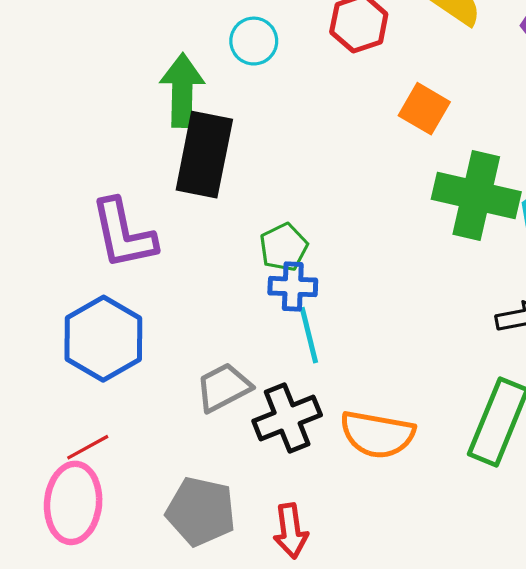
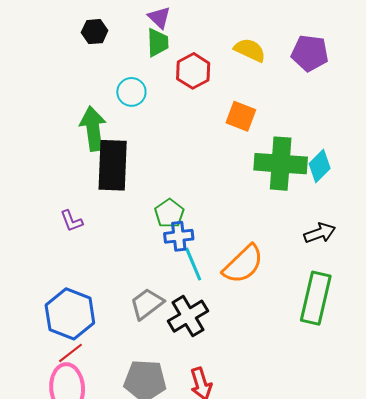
purple L-shape: (123, 234) -> (71, 221), size x0.5
blue hexagon: (103, 339) -> (70, 314), moved
orange semicircle: (377, 434) -> (243, 264), moved, turned -45

